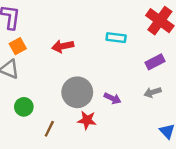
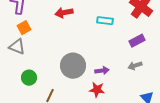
red arrow: (63, 46) -> (64, 13), moved
purple arrow: (112, 98) -> (102, 71), turned -32
red star: (87, 120) -> (97, 90), moved

